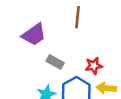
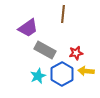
gray rectangle: (55, 62) -> (45, 50), size x1.5

